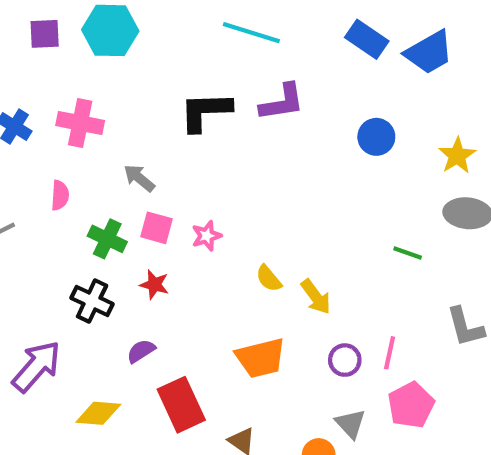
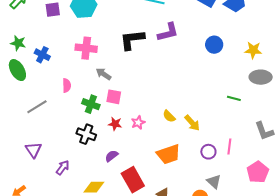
pink cross: (80, 123) -> (86, 48), moved
yellow star: (457, 156) -> (253, 50), turned -30
pink star: (207, 236) -> (138, 123), moved
purple arrow: (37, 366) -> (63, 167), size x0.6
pink pentagon: (411, 405) -> (258, 172), moved

